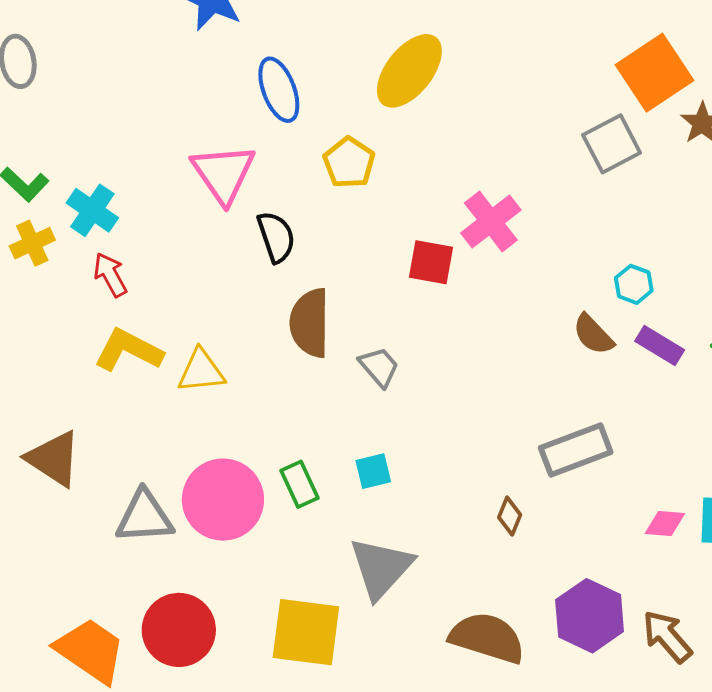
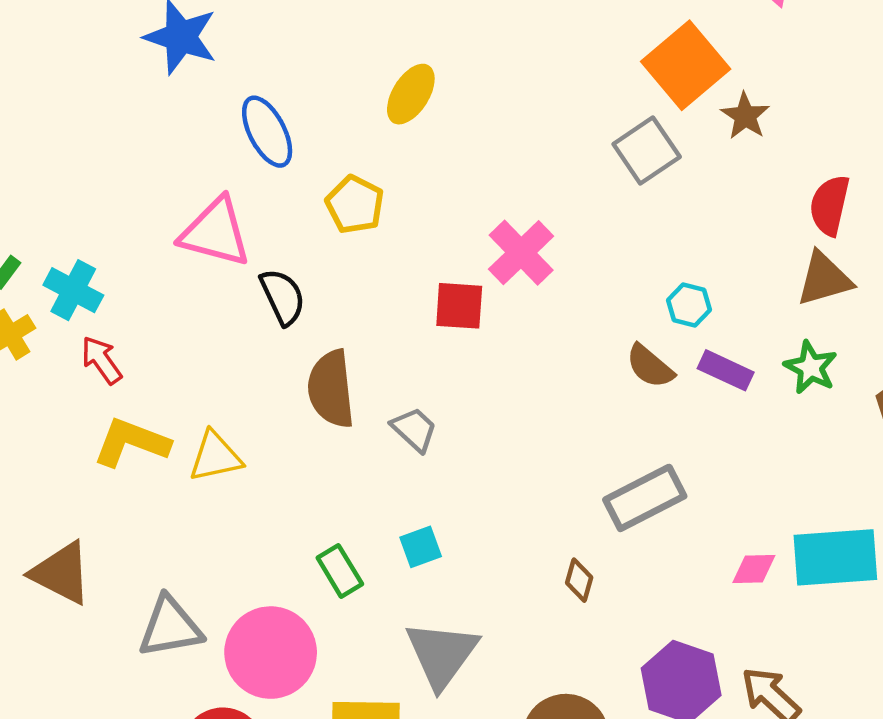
yellow ellipse: (409, 71) -> (411, 94), size x0.7
pink triangle: (223, 173) -> (215, 232), turned -34
pink circle: (223, 500) -> (271, 653), moved

